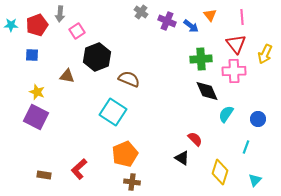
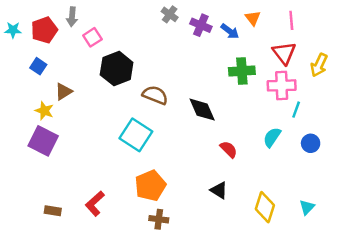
blue square: (32, 55) -> (38, 66), turned 32
brown triangle: (67, 76) -> (64, 91), moved, turned -42
black diamond: (207, 91) -> (202, 110), moved
red semicircle: (195, 139) -> (229, 149), moved
cyan line: (246, 147) -> (296, 110), moved
cyan triangle: (255, 180) -> (307, 207), moved

